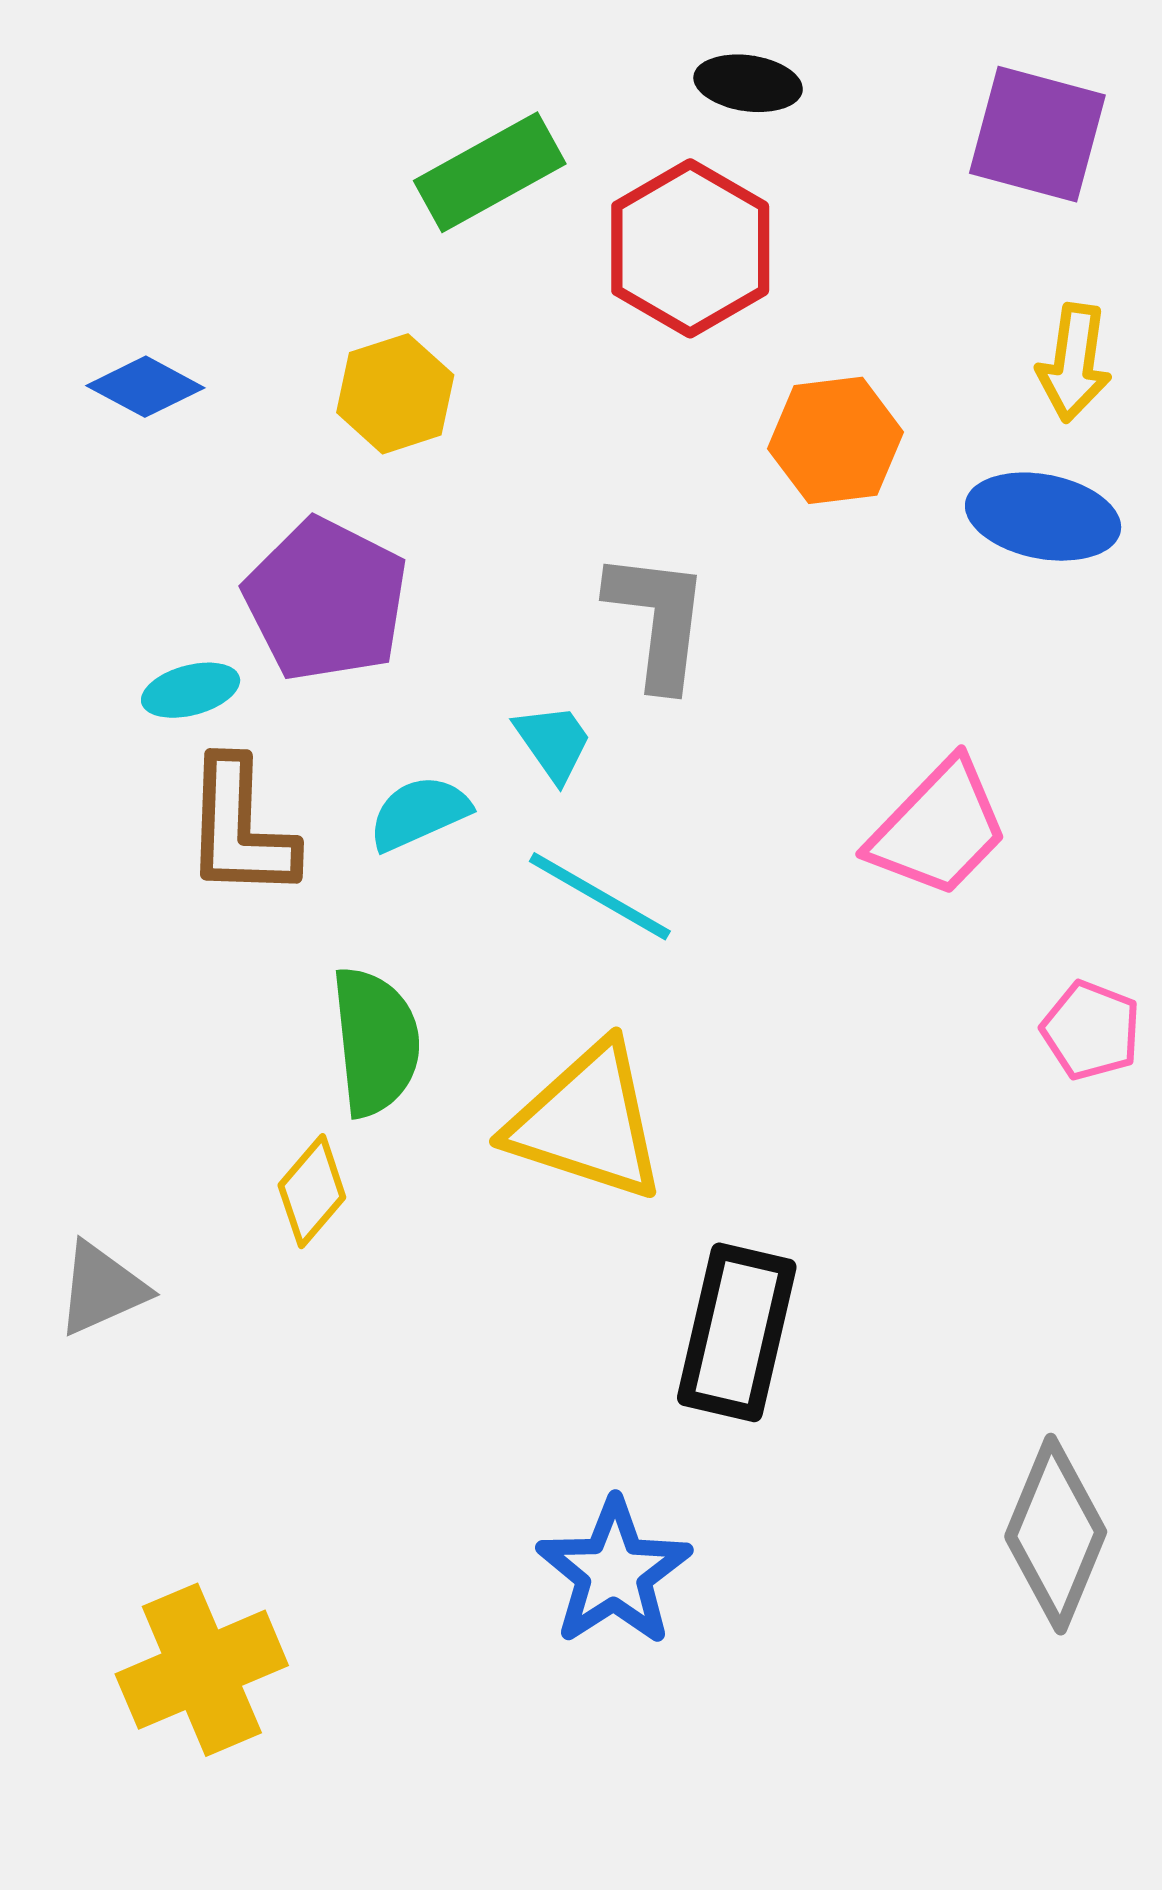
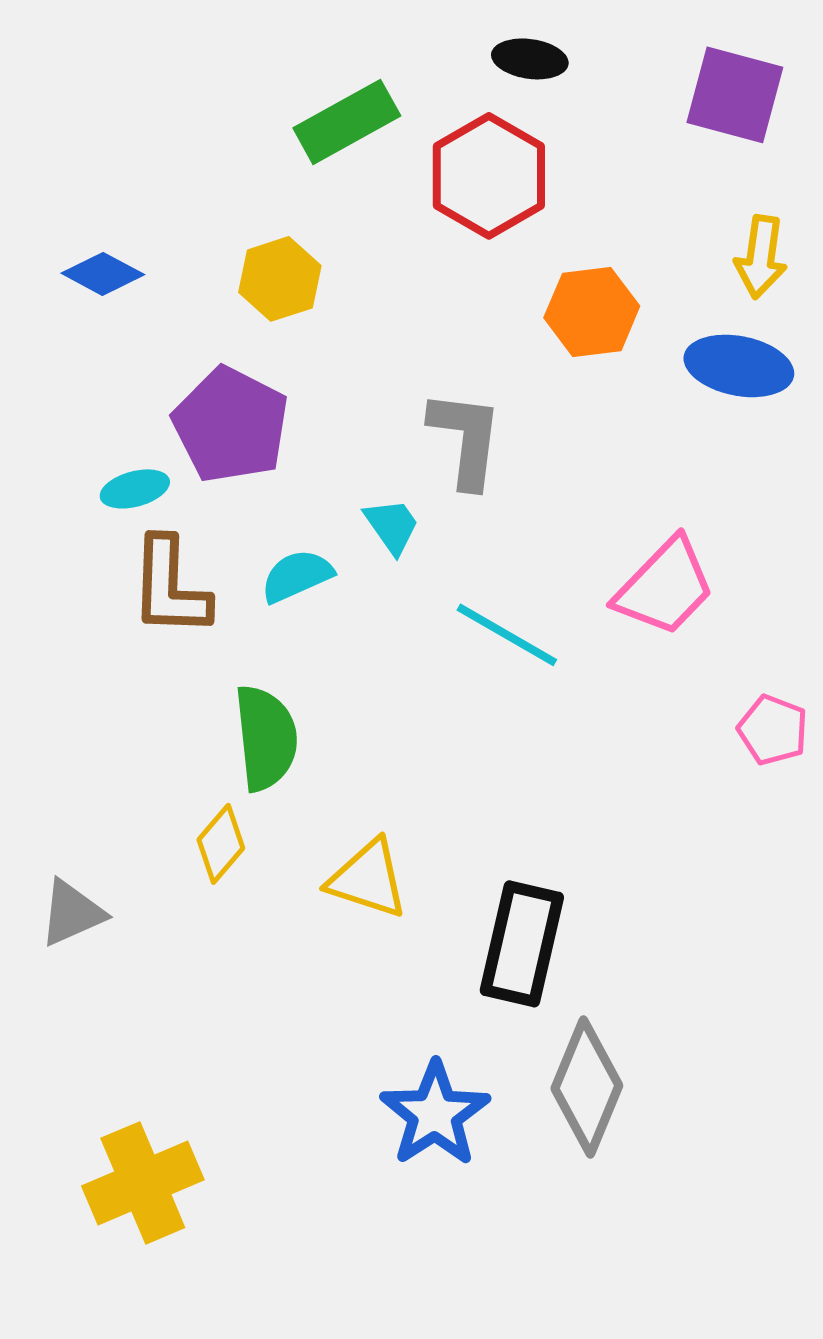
cyan line: (600, 896) -> (507, 635), moved
yellow triangle: (587, 1122) -> (368, 879), moved, size x0.7
gray diamond: (1056, 1534) -> (587, 1087), moved

